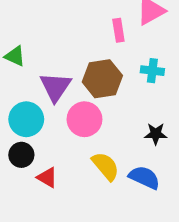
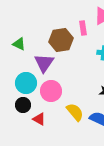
brown hexagon: (102, 79) -> (61, 40), moved
pink circle: (84, 119) -> (51, 91), moved

